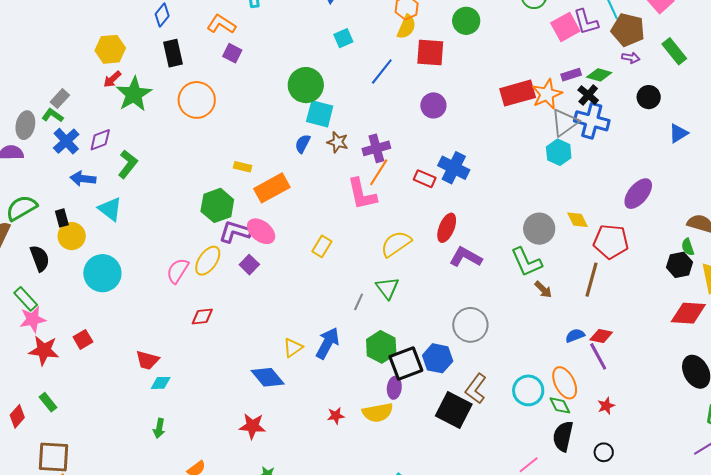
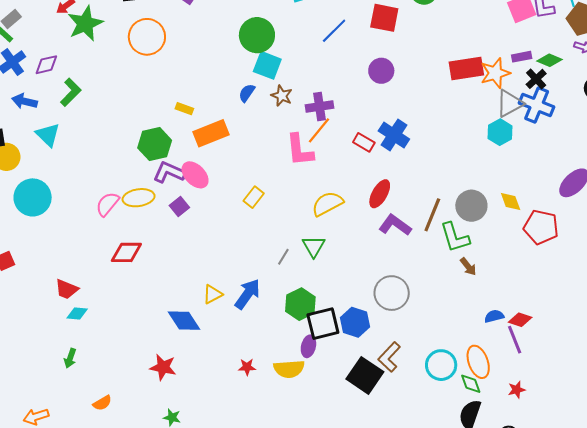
yellow ellipse: (208, 261) -> (139, 198), turned 40
brown line: (592, 280) -> (432, 215), moved
red diamond: (202, 316) -> (126, 252), size x1.4

